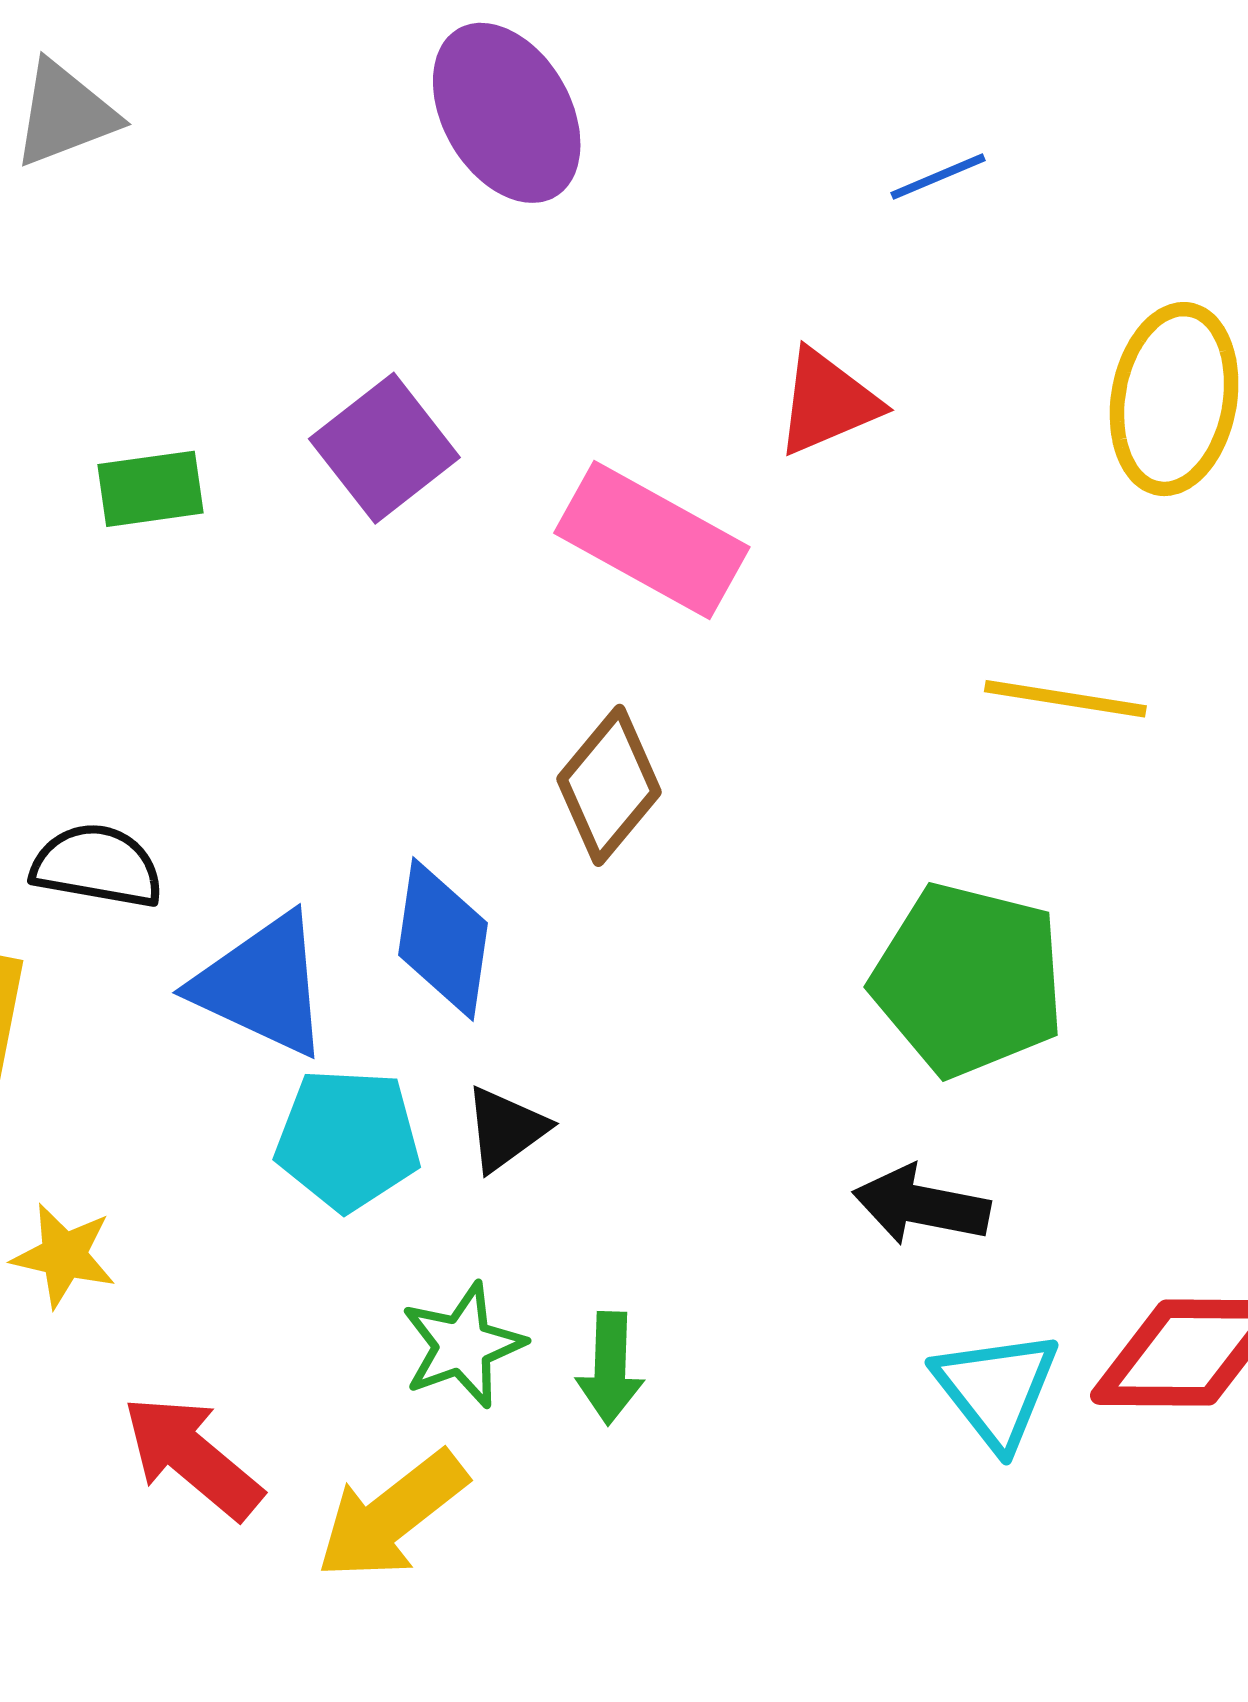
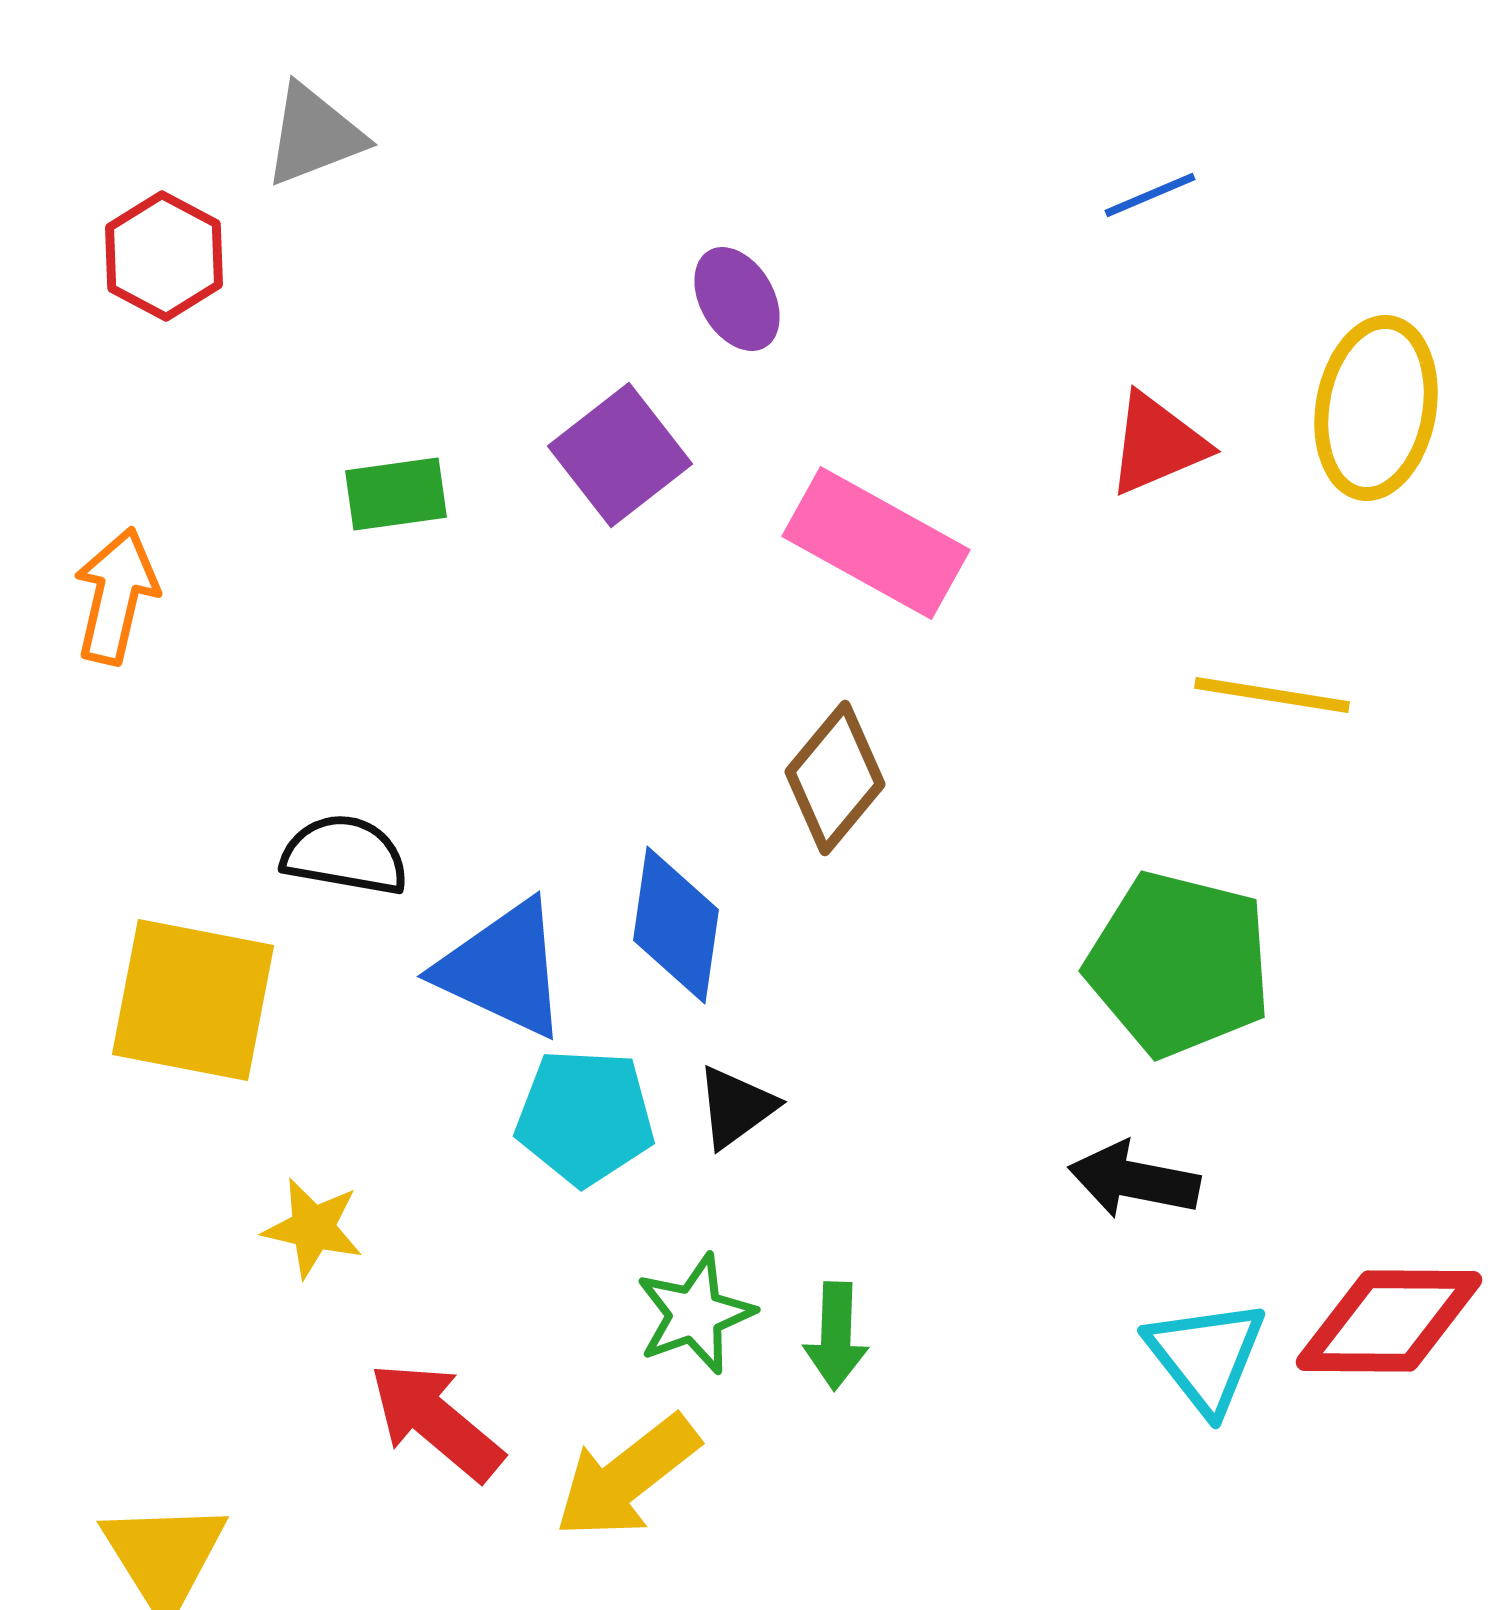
purple ellipse: (507, 113) -> (737, 299), moved, size x0.6
red triangle: (827, 402) -> (1157, 444), moved

